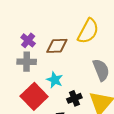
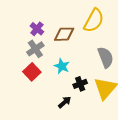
gray cross: (27, 62) -> (35, 49), turned -36
red square: (34, 96) -> (32, 72), moved, size x0.7

